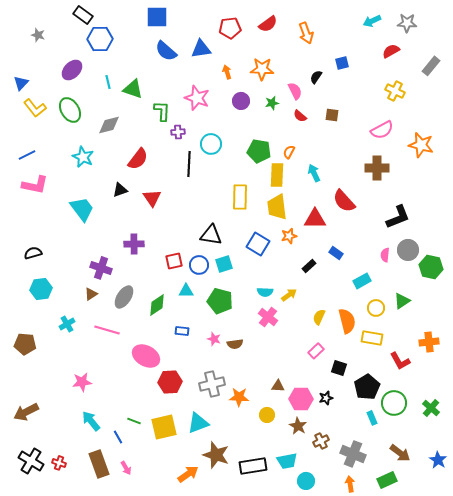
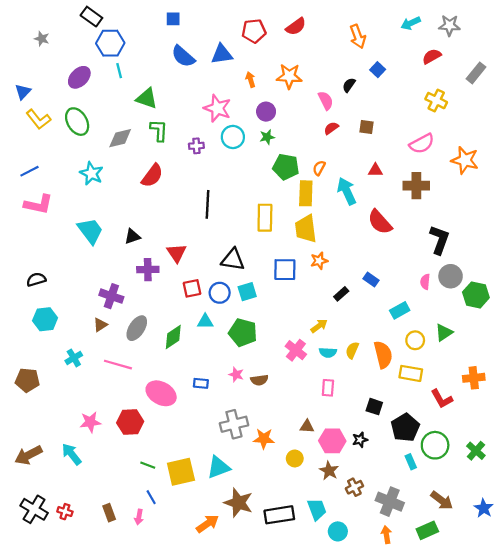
blue square: (157, 17) -> (173, 19), size x0.6
orange arrow: (306, 33) -> (358, 36), moved
blue square: (342, 63) -> (378, 70), turned -32
cyan line: (108, 82) -> (119, 71), moved
green star: (272, 103) -> (267, 137), moved
green L-shape: (162, 111) -> (159, 130), moved
red semicircle: (300, 116) -> (331, 128), turned 104
cyan circle: (211, 144) -> (233, 137), moved
black line: (189, 164) -> (207, 204), moved
cyan arrow: (314, 173) -> (347, 191), size x1.4
black triangle: (120, 190) -> (132, 236), moved
red triangle: (152, 198) -> (177, 253), moved
black L-shape: (398, 217) -> (439, 240), turned -48
red triangle: (315, 219) -> (375, 170), moved, size x0.6
blue square: (258, 244) -> (285, 270), turned -30
cyan semicircle: (265, 292) -> (328, 352), moved
blue rectangle: (182, 331) -> (201, 383), moved
pink rectangle: (316, 351) -> (328, 388), moved, turned -42
red hexagon: (170, 382) -> (130, 422), moved
cyan arrow: (91, 421) -> (72, 454), moved
blue line: (118, 437) -> (151, 497), moved
cyan trapezoid: (287, 461) -> (317, 509), turned -100
brown rectangle: (99, 464) -> (109, 513), size x0.6
pink arrow: (126, 468) -> (139, 517), turned 40

